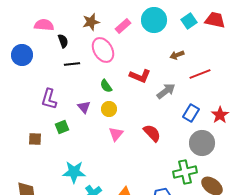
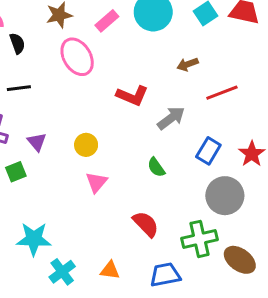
black line: (72, 64) -> (19, 88), moved
green semicircle: (106, 86) -> (156, 167), moved
purple triangle: (84, 107) -> (37, 142), moved
red semicircle: (152, 133) -> (146, 224), moved

